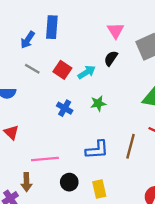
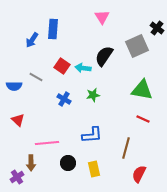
pink triangle: (116, 31) -> (102, 17), moved
black semicircle: (111, 58) -> (104, 56), size x1.5
gray line: (32, 69) -> (36, 77), moved
cyan arrow: (87, 72) -> (83, 68), turned -140
brown line: (131, 146) -> (126, 148), moved

